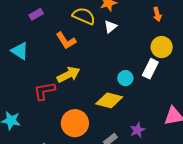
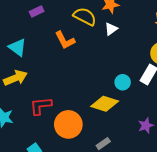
yellow arrow: (68, 75) -> (15, 78), moved
red L-shape: (44, 91) -> (41, 106), moved
purple star: (137, 130) -> (146, 126), moved

